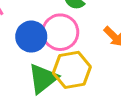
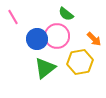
yellow hexagon: (72, 70) -> (80, 62), moved

